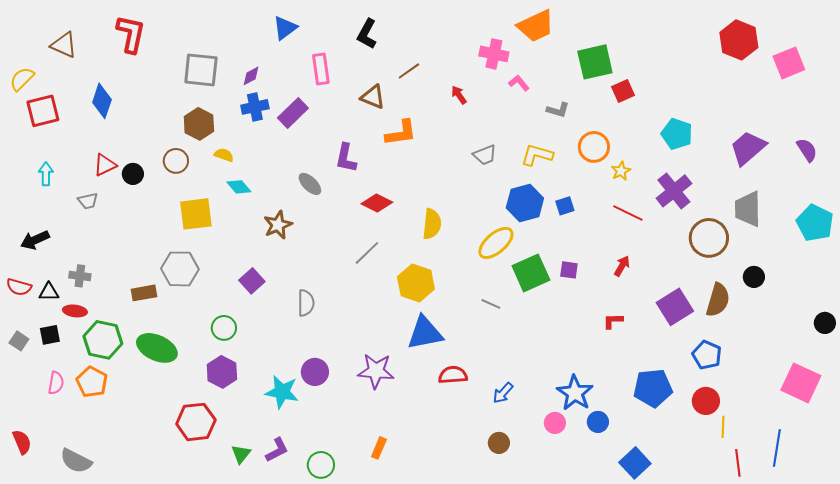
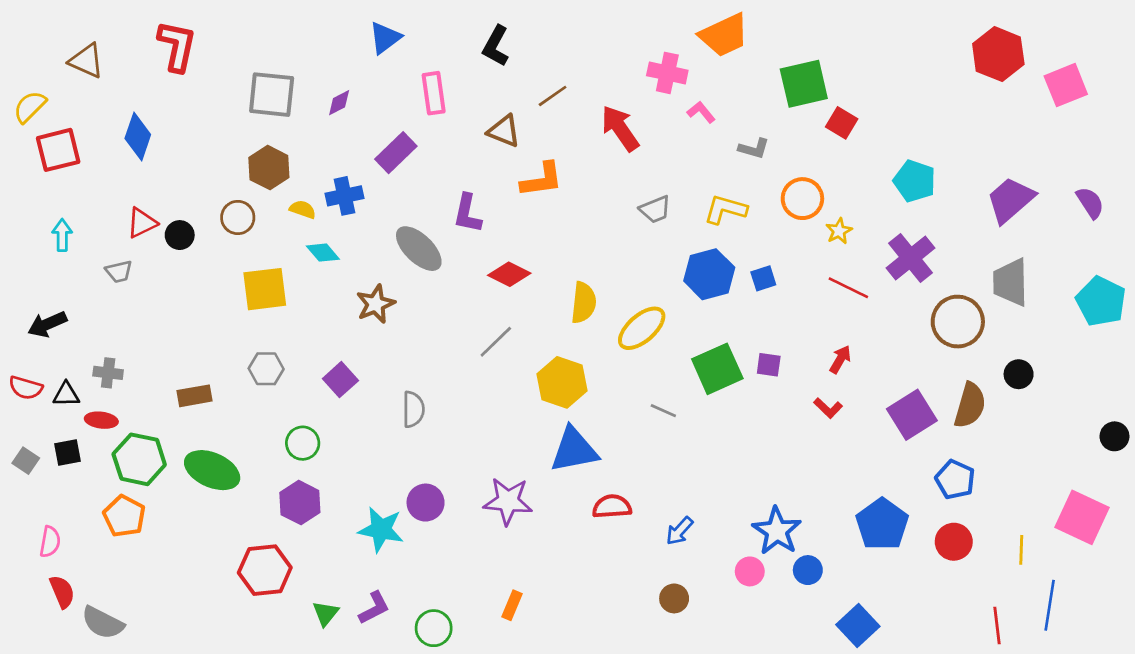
red square: (623, 91) -> (842, 123), turned -35
red arrow: (459, 95) -> (620, 128), size x1.8
blue cross: (255, 107) -> (344, 196), moved
gray ellipse: (310, 184) -> (419, 249), size x1.5
yellow ellipse: (496, 243) -> (642, 328), moved
gray hexagon: (180, 269) -> (266, 369), moved, size x0.7
red L-shape: (613, 321) -> (828, 408), moved, turned -135
pink semicircle: (56, 383) -> (50, 542), moved
blue pentagon: (653, 388) -> (882, 524), turned -30
yellow line: (723, 427) -> (1021, 550), moved
red semicircle: (22, 442) -> (62, 592), moved

